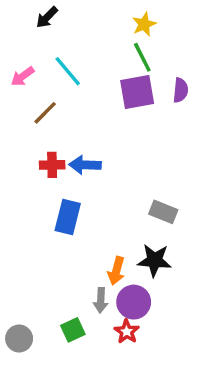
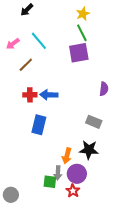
purple semicircle: (181, 90) -> (104, 89), moved
green square: (73, 330) -> (50, 182), moved, turned 32

